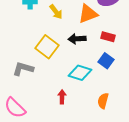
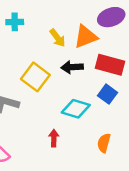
yellow arrow: (56, 12) -> (57, 38), moved
red rectangle: (108, 37) -> (110, 65), size x1.6

